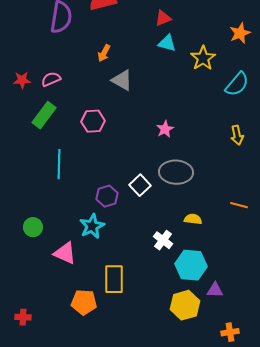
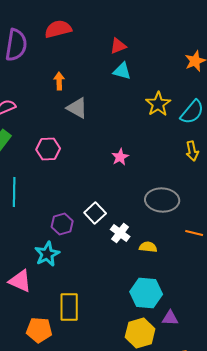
orange arrow: (104, 53) -> (59, 81), turned 150
yellow star: (203, 58) -> (158, 104), moved
yellow arrow: (237, 135) -> (192, 151), moved
gray ellipse: (176, 172) -> (162, 200), moved
white cross: (163, 240) -> (120, 233), moved

